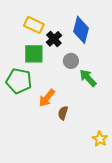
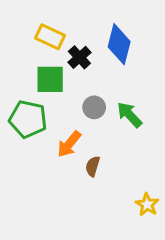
gray circle: (71, 61) -> (94, 107), moved

